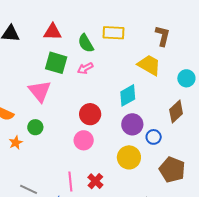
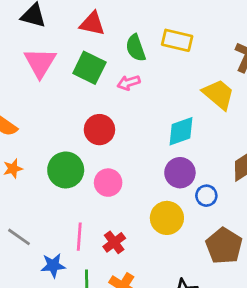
pink triangle: (40, 91) -> (40, 63), moved
red circle: (90, 114) -> (99, 130), moved
green circle: (35, 127) -> (66, 170), moved, size x1.6

